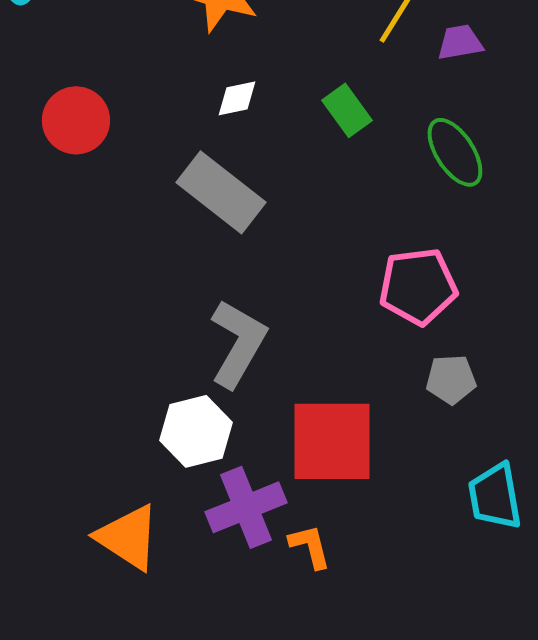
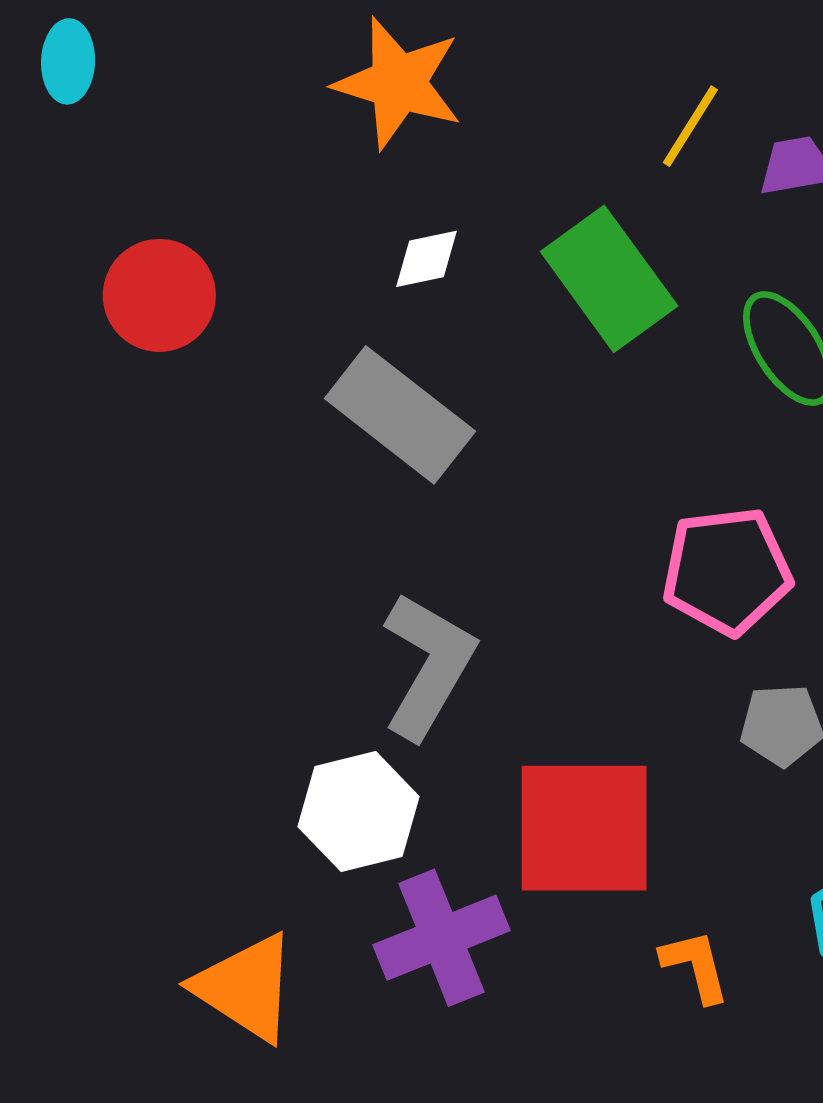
green rectangle: (347, 110) -> (609, 279), size x1.6
orange L-shape: (310, 546) -> (695, 966), moved

